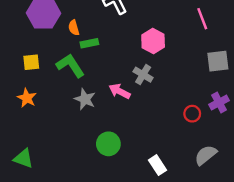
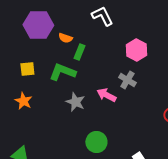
orange semicircle: (74, 28) -> (65, 38), turned -56
green rectangle: (89, 43) -> (79, 52), turned -56
green L-shape: (70, 66) -> (62, 72), turned -36

